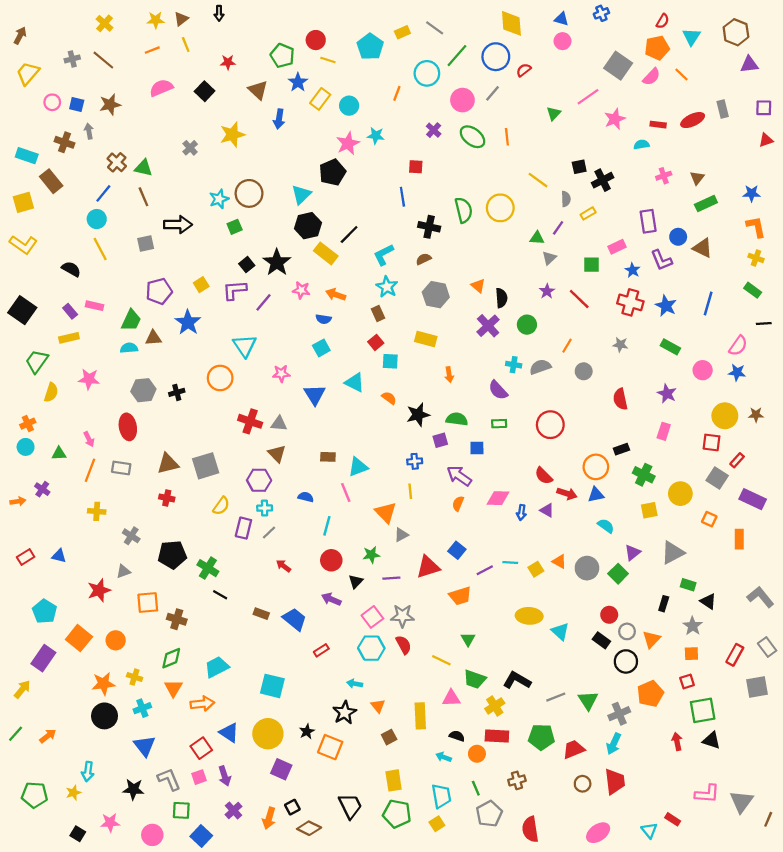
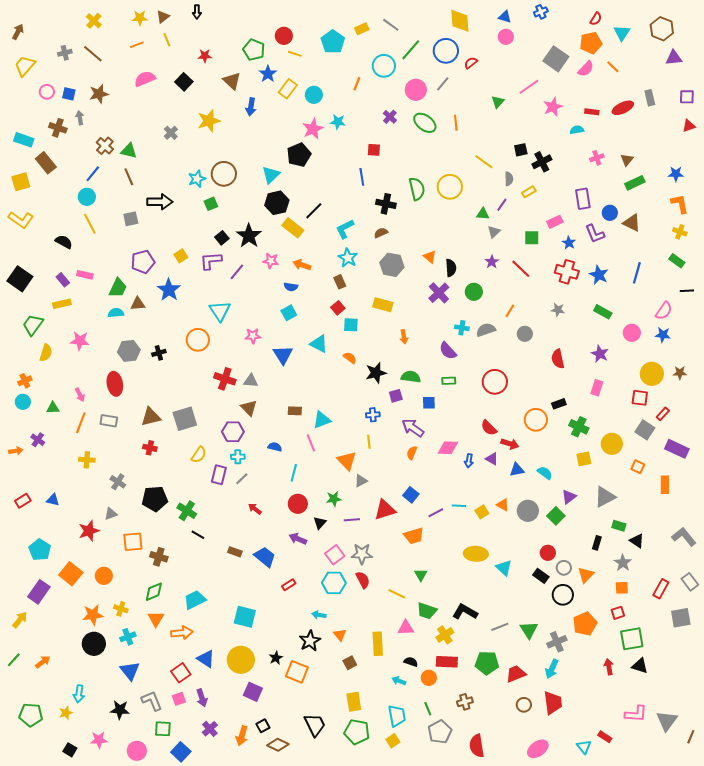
blue triangle: (596, 495) -> (517, 470), moved

